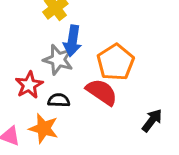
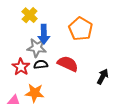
orange pentagon: (116, 62) -> (81, 29), moved
black semicircle: (59, 100) -> (41, 65), moved

